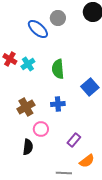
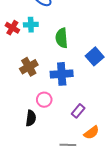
cyan cross: (28, 64) -> (31, 25), moved, turned 32
blue cross: (58, 104) -> (62, 74), size x1.5
brown cross: (26, 107) -> (29, 67), moved

